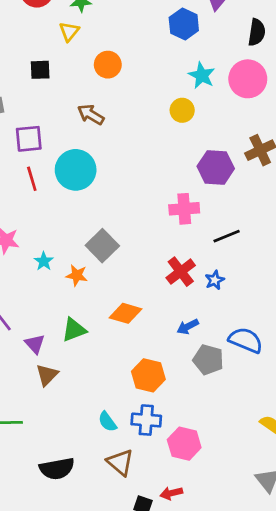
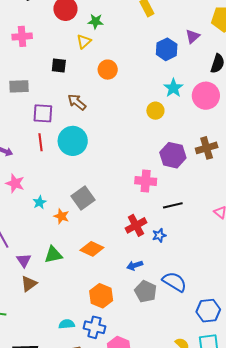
brown arrow: (91, 115) -> (77, 102), moved
cyan semicircle: (107, 422) -> (67, 324), turned 112

